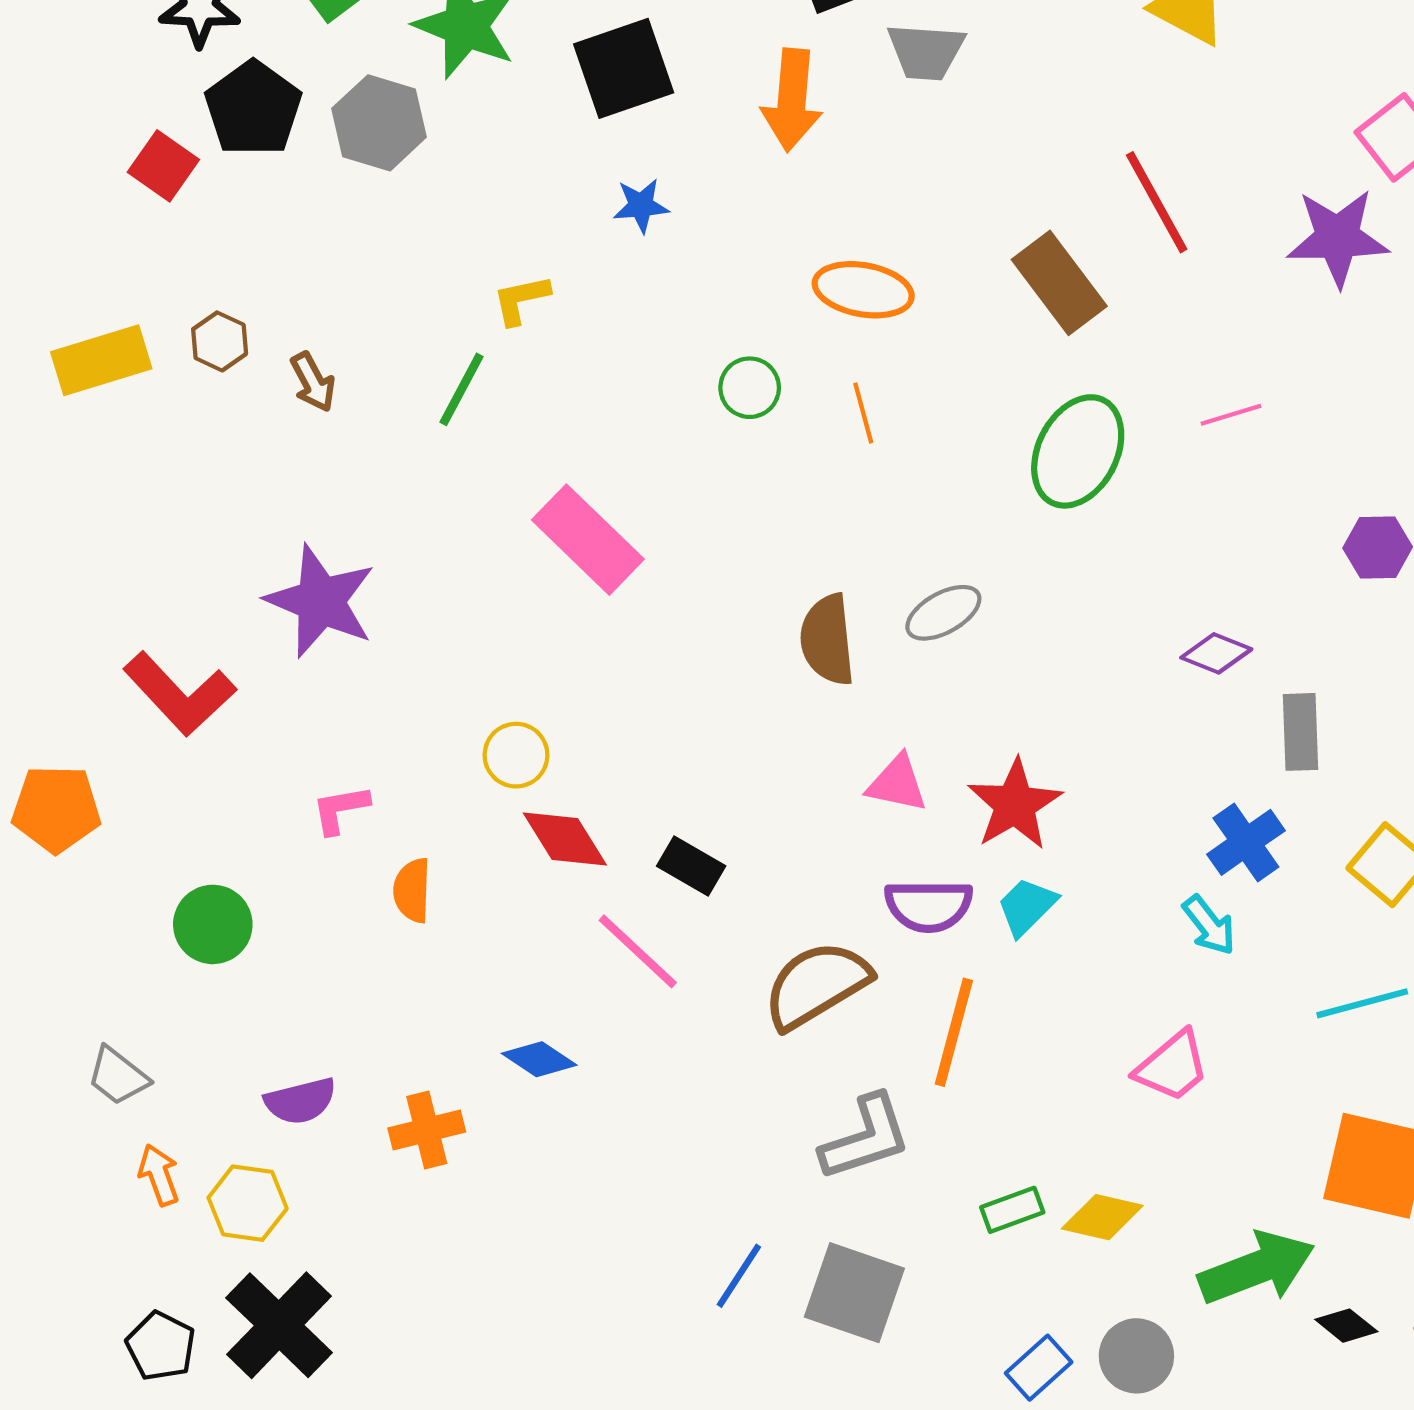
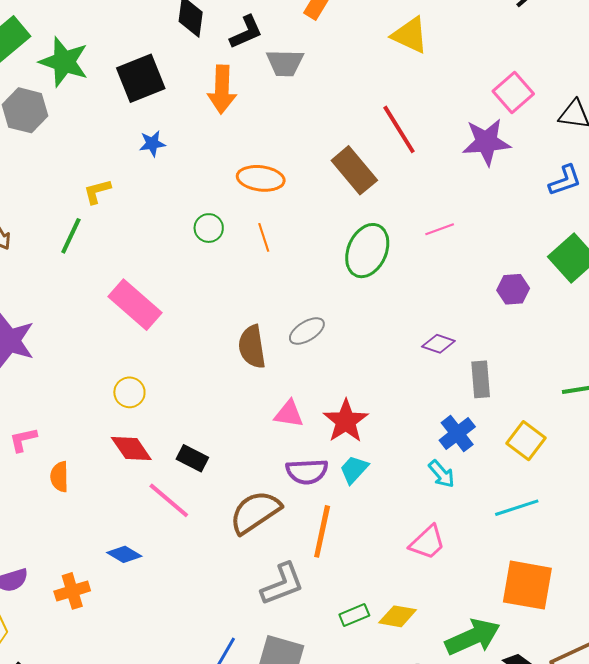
yellow circle: (516, 755) -> (129, 392), moved

